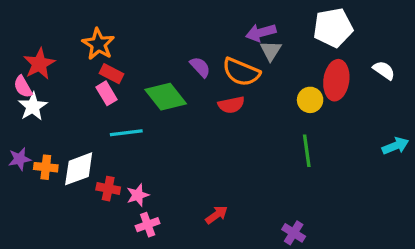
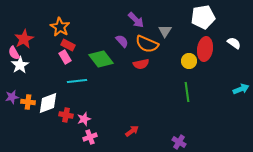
purple arrow: (261, 33) -> (136, 20), moved, turned -120

